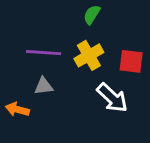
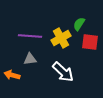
green semicircle: (92, 15) -> (79, 24), moved
white arrow: (112, 98) -> (63, 72), moved

